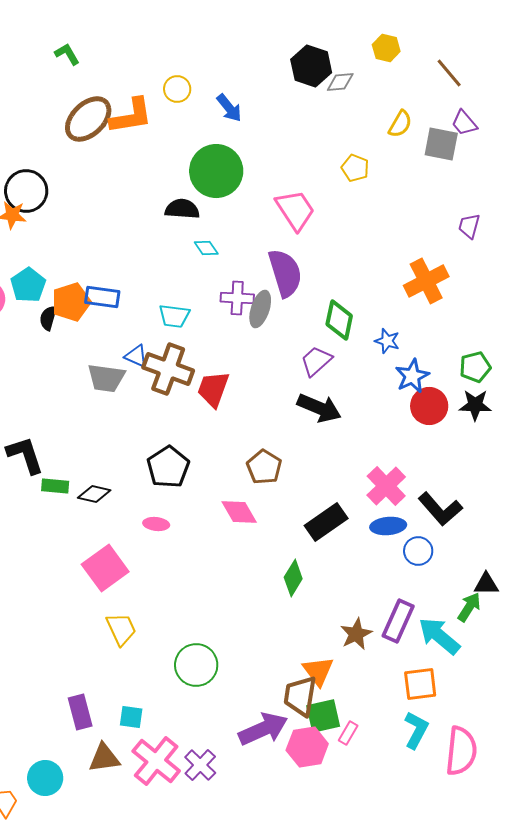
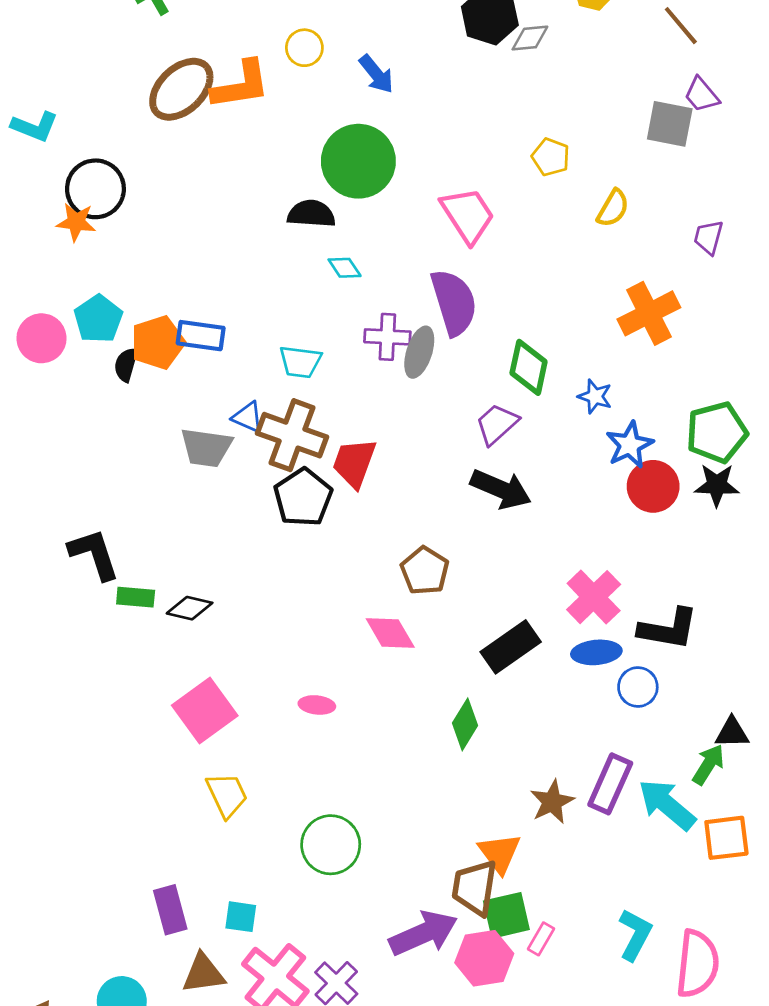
yellow semicircle: (400, 124) -> (613, 208), moved
green pentagon: (475, 367) -> (717, 432), size x1.4
black pentagon: (168, 467) -> (303, 497), moved
black L-shape: (440, 509) -> (668, 629), turned -39
pink ellipse: (156, 524) -> (317, 705), moved
orange square: (420, 684) -> (726, 838), moved

